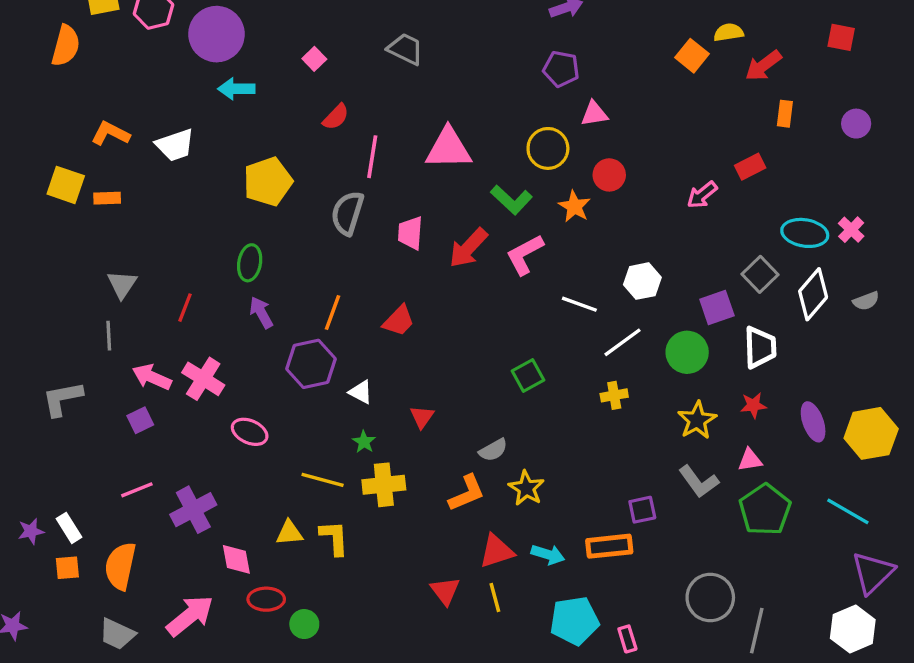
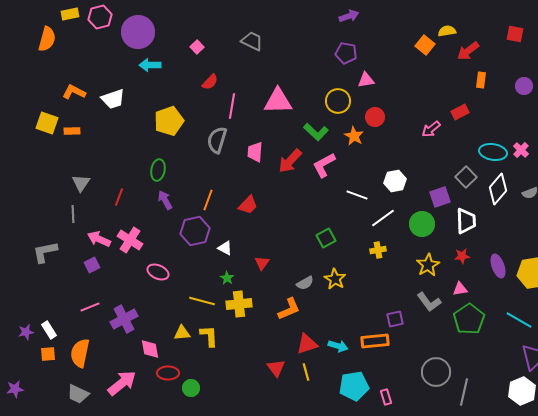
yellow star: (526, 488) -> (335, 279), moved

